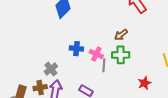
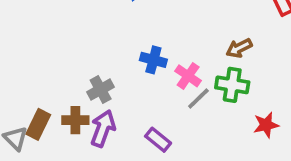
gray line: (104, 65) -> (198, 98), turned 32
red star: (144, 83) -> (266, 125), moved

